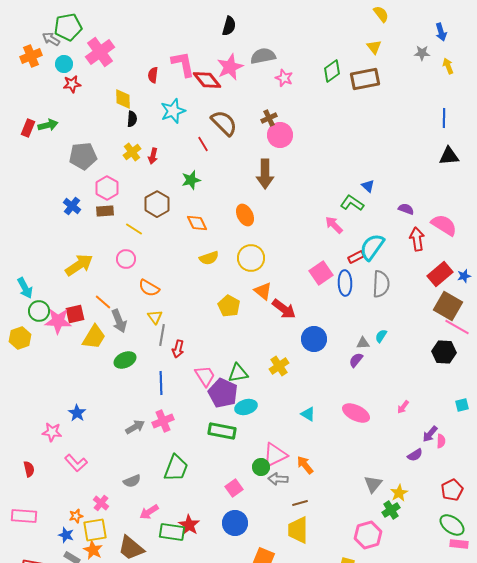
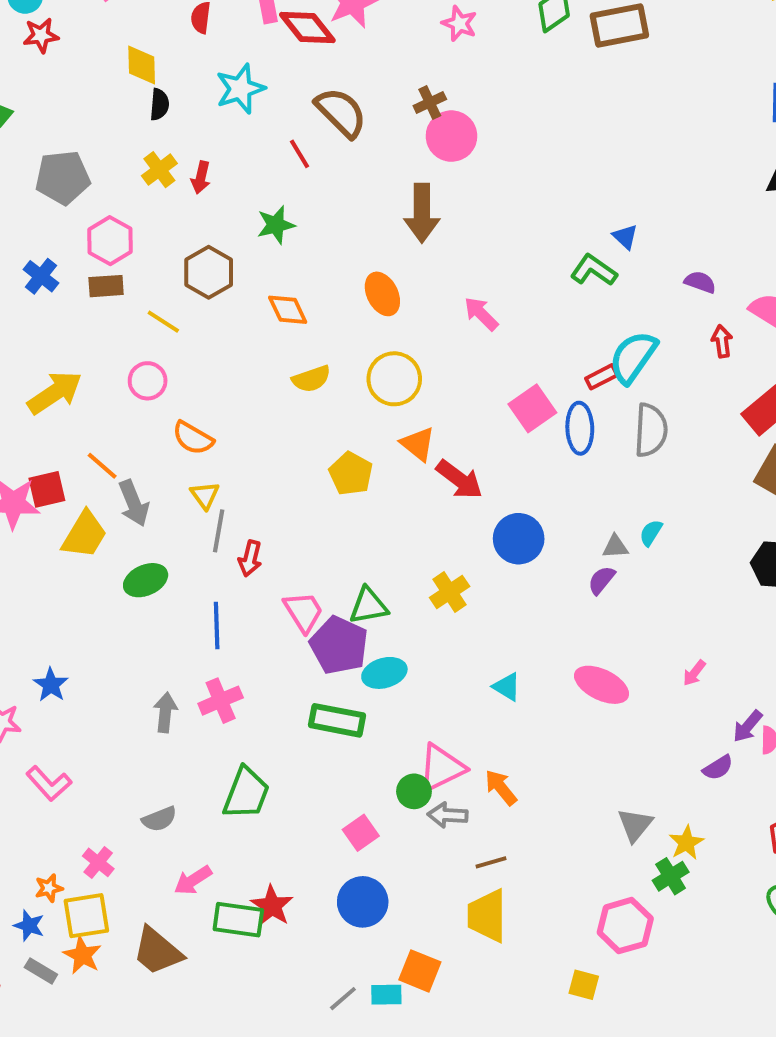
pink arrow: (334, 225) -> (481, 314), moved
red arrow: (417, 239) -> (722, 341), size x0.7
gray arrow: (135, 427) -> (165, 712), turned -54

